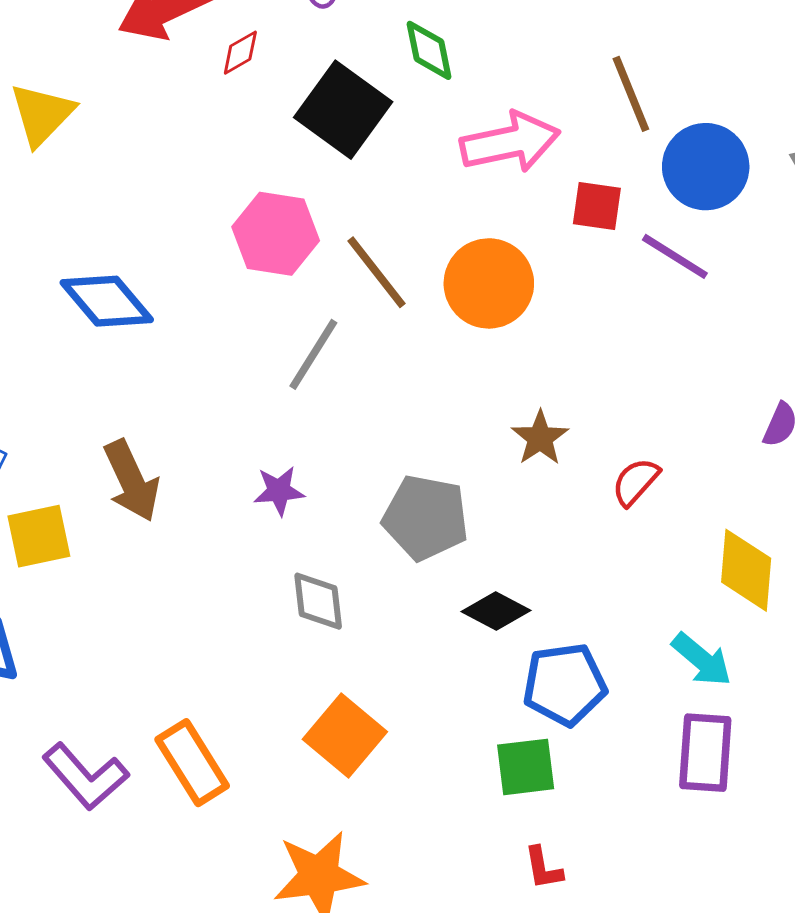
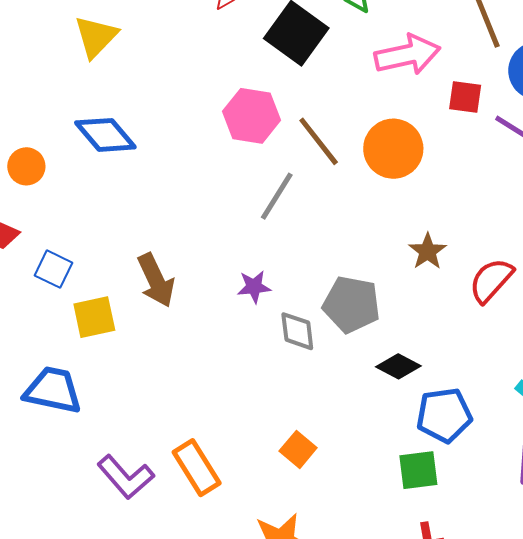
blue diamond: (107, 301) -> (105, 135), moved
red semicircle: (636, 482) -> (491, 280), size x1.4
gray diamond: (318, 601) -> (297, 331), moved
orange square: (345, 735) -> (298, 449), size x0.7

